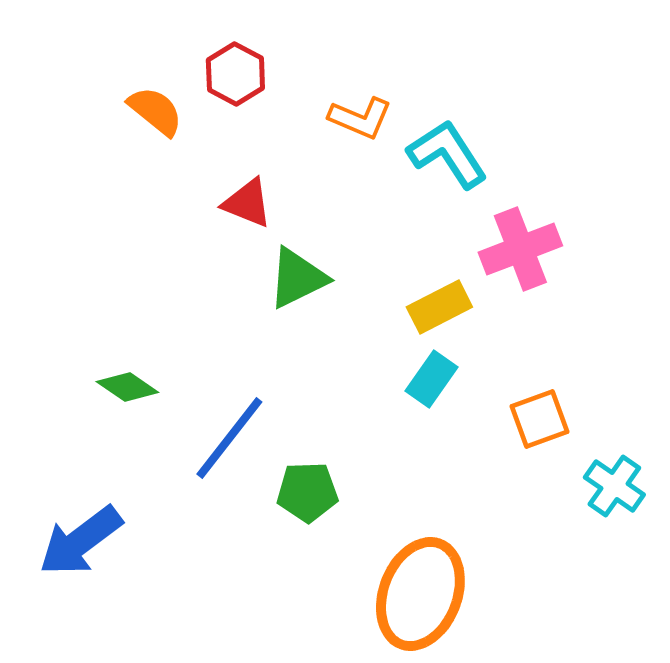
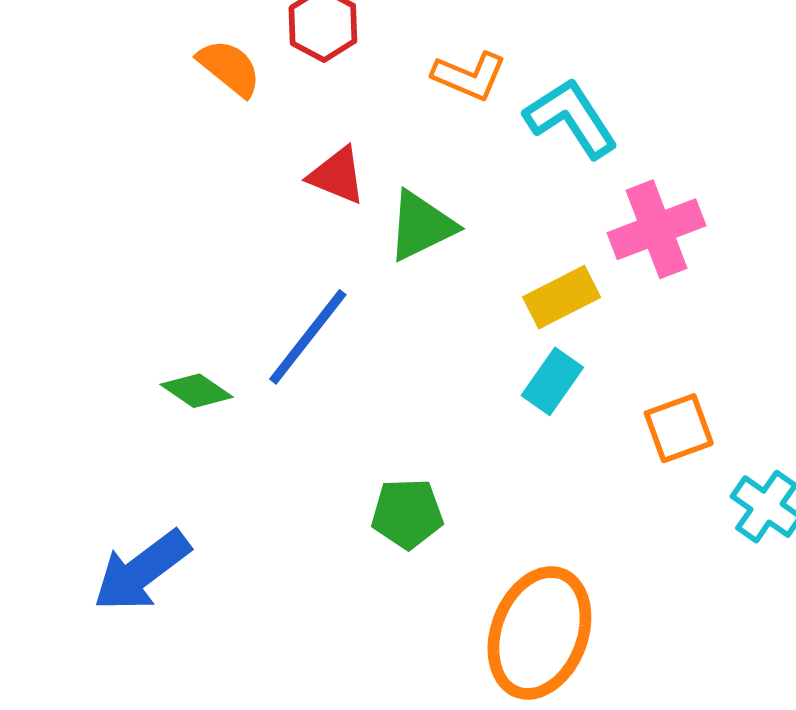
green triangle: (297, 278) -> (421, 226), moved
blue line: (229, 438) -> (308, 337), moved

